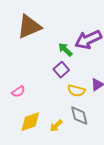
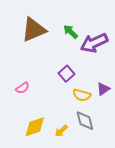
green arrow: (65, 50) -> (71, 32), moved
pink semicircle: (18, 92) -> (22, 88), moved

